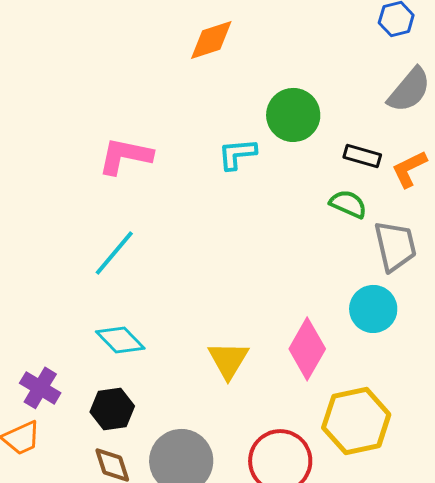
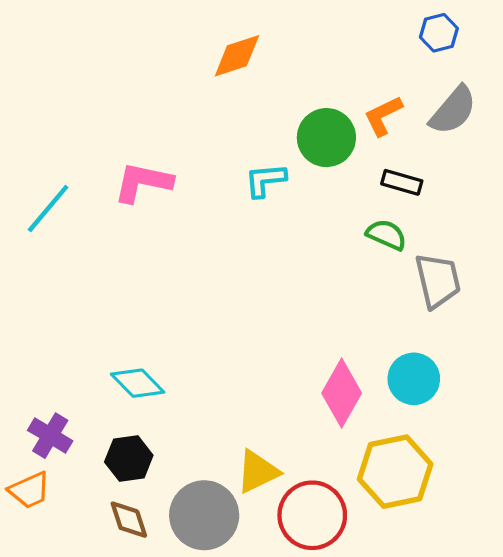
orange L-shape: (409, 169) -> (383, 116), moved
cyan line: (114, 253) -> (48, 209), moved
cyan circle: (373, 309) -> (414, 379), moved
yellow triangle: (228, 360) -> (258, 472), moved, turned 33

